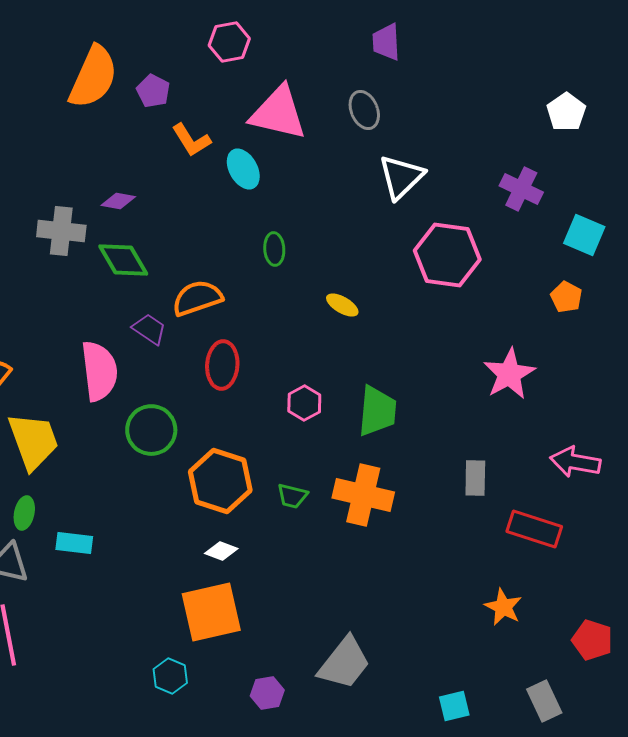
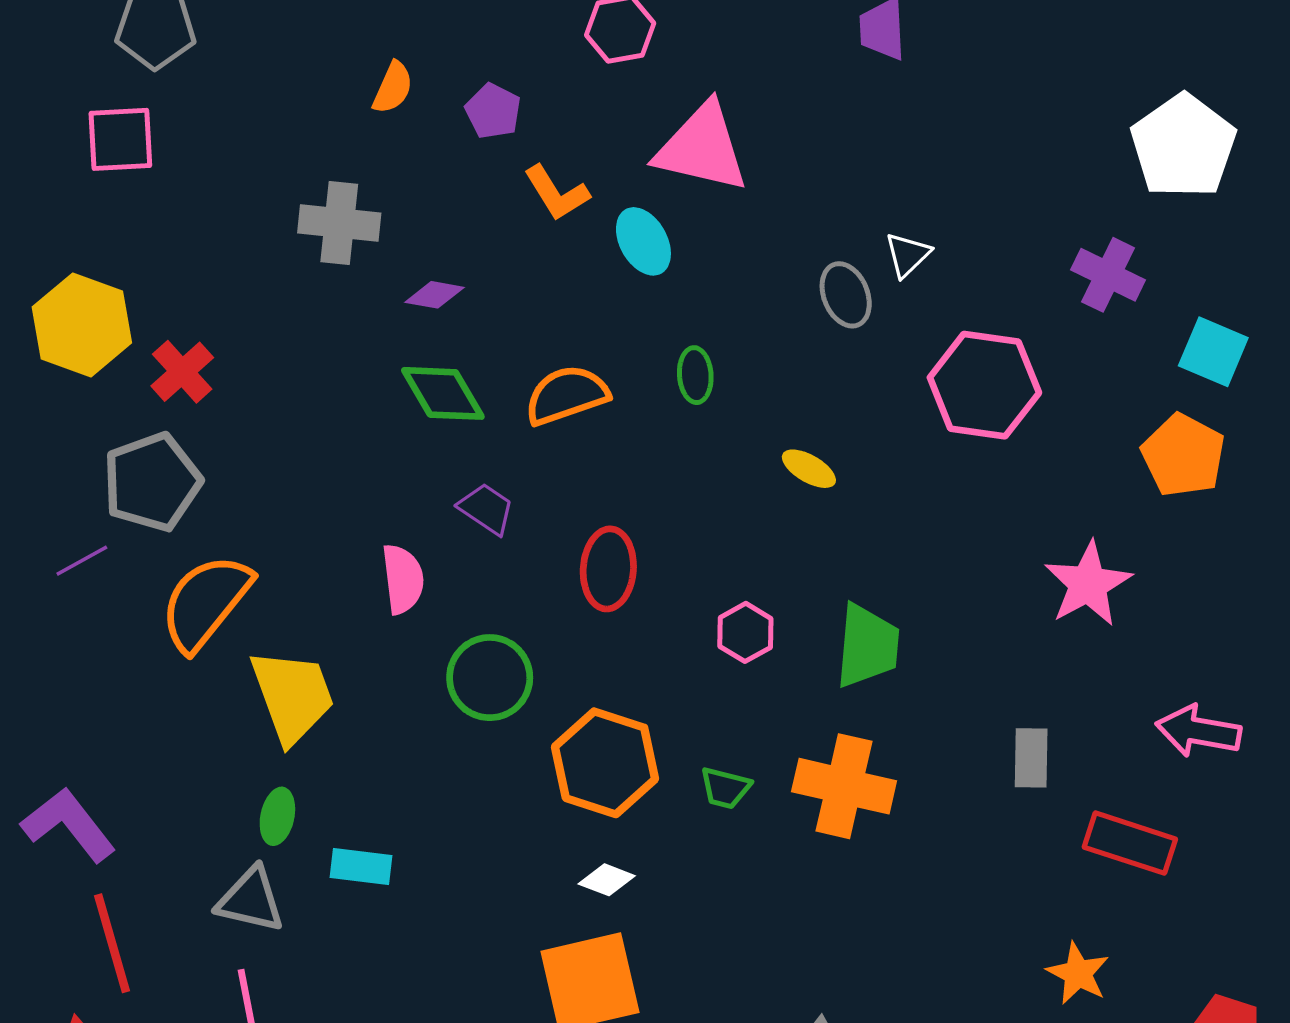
orange semicircle: (93, 77) -> (393, 88), size x0.5
gray ellipse: (364, 110) -> (846, 295), moved
white pentagon: (566, 112) -> (1183, 146), size x1.6
white triangle: (401, 177) -> (908, 255), size x0.6
gray cross: (61, 231) -> (339, 223), moved
orange pentagon: (566, 297) -> (1183, 455), size x1.6
orange semicircle: (197, 298) -> (567, 395), moved
pink semicircle: (99, 371) -> (403, 579), size x0.7

